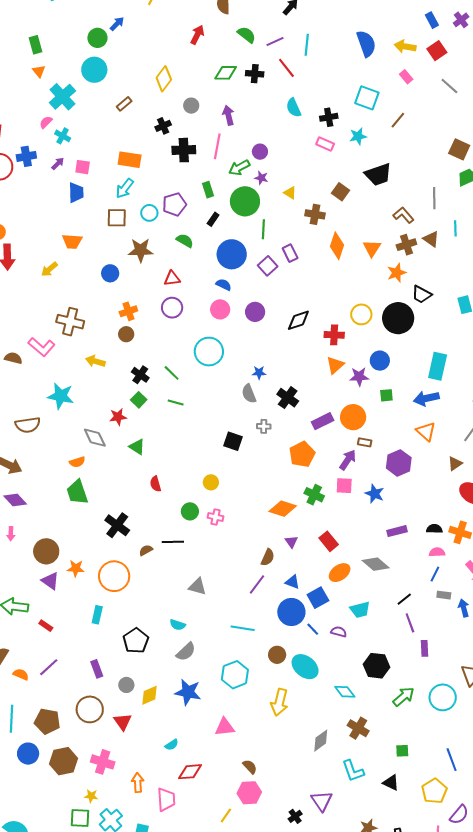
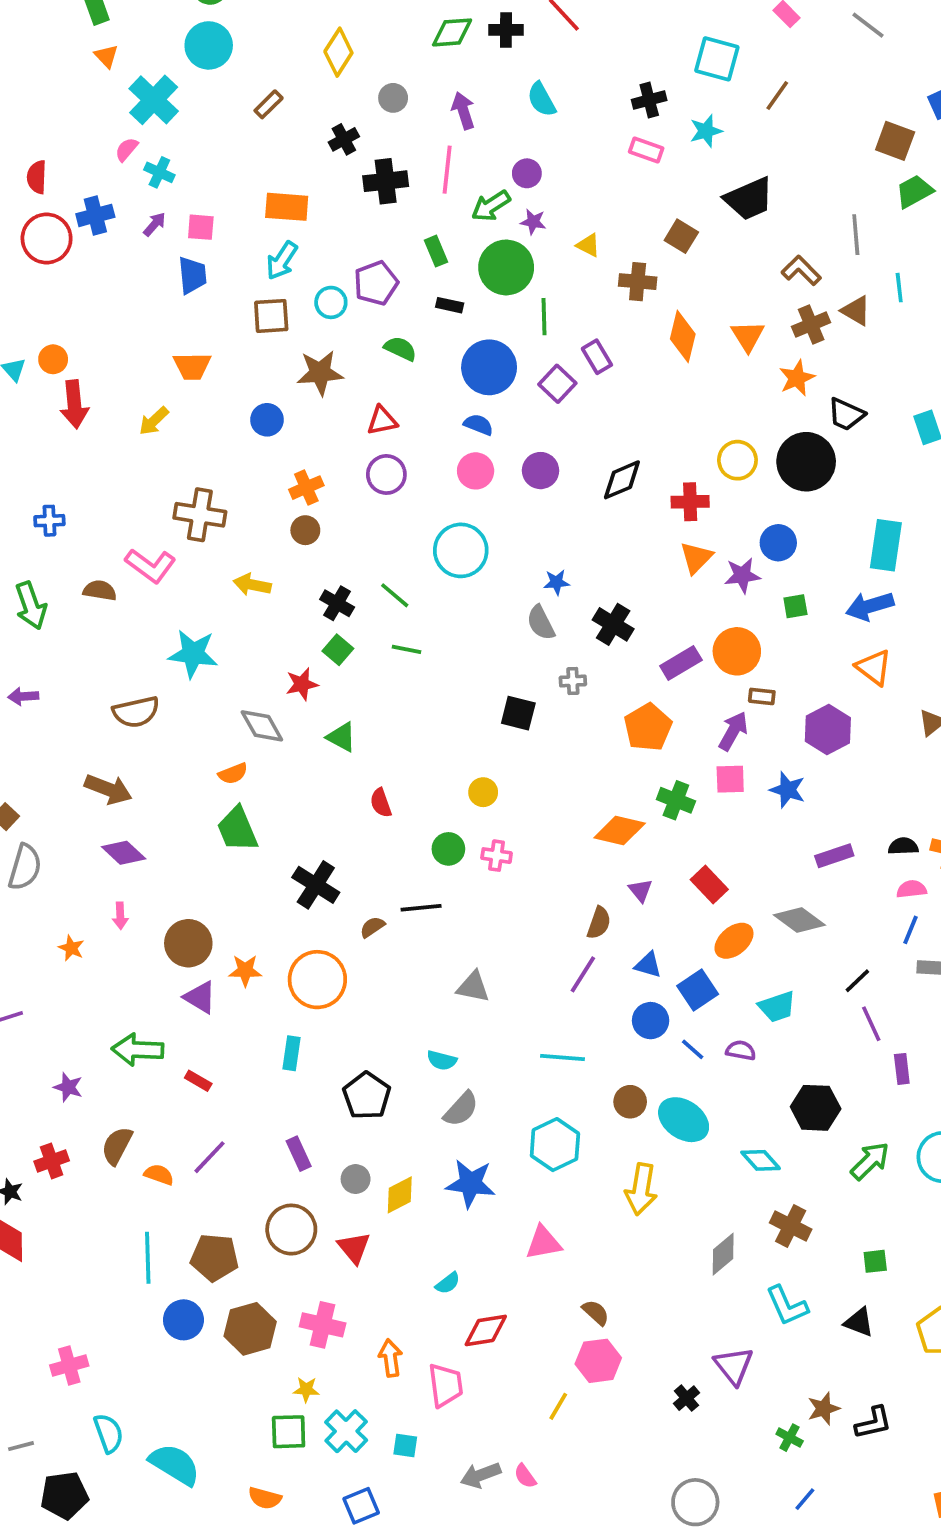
cyan semicircle: (294, 108) -> (542, 99), moved
black rectangle: (213, 219) -> (450, 305), turned 72
blue circle: (291, 612) -> (651, 1021), size x0.7

